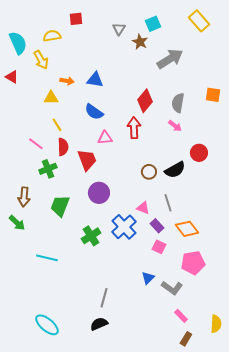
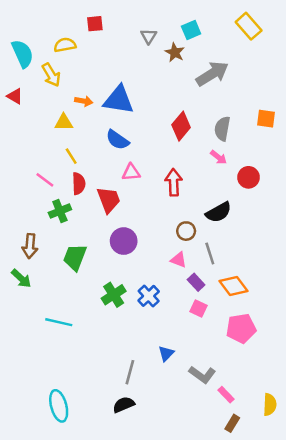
blue triangle: (95, 80) -> (119, 100), size x1.5
red arrow: (134, 128) -> (174, 182), moved
red circle: (199, 153) -> (249, 177), moved
brown circle: (149, 172) -> (186, 231), moved
blue cross: (124, 227) -> (149, 296), moved, size x0.7
blue triangle: (148, 278) -> (166, 353), moved
gray L-shape: (172, 288) -> (202, 375), moved
cyan ellipse: (47, 325) -> (59, 406), turned 35

